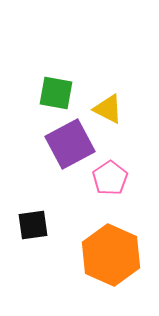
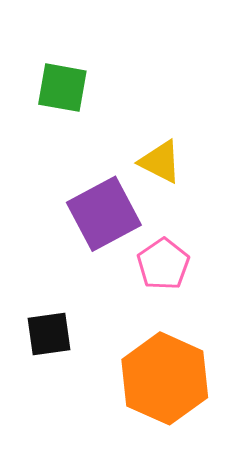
green square: (56, 93) -> (62, 88), moved

